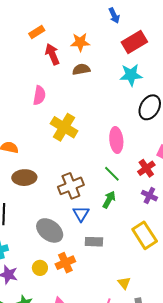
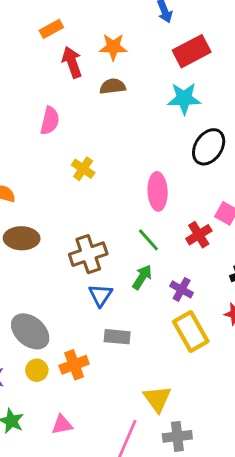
yellow cross: (64, 127) -> (83, 169), size x0.6
purple cross: (149, 196) -> (182, 289), moved
gray ellipse: (50, 230) -> (30, 331), moved
yellow triangle: (124, 283) -> (157, 399), size x1.5

